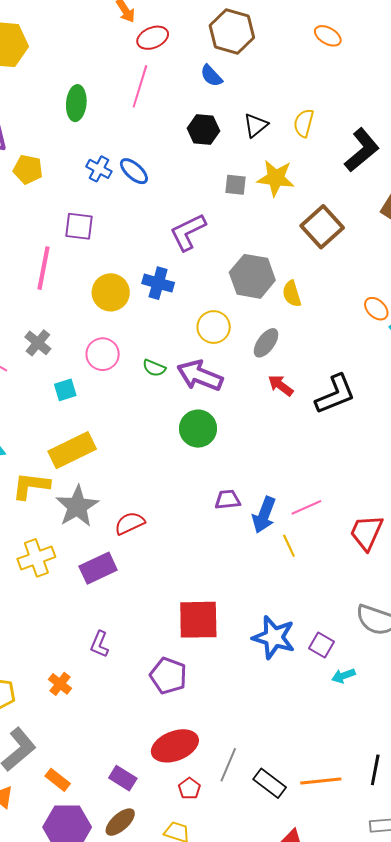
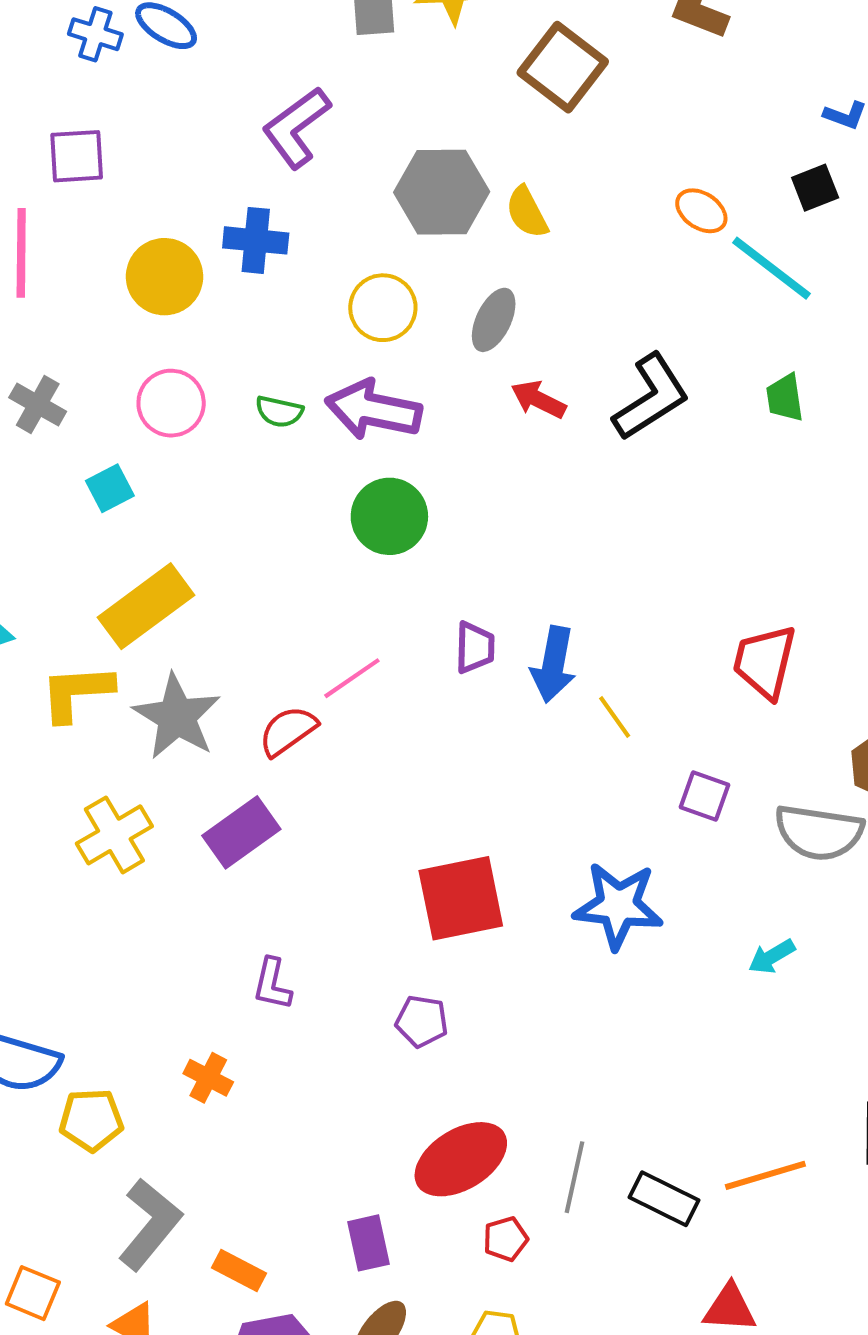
purple trapezoid: (228, 500) -> (475, 647), turned 108
pink line: (306, 507) -> (352, 678), moved
purple square: (322, 645) -> (705, 796), moved
purple pentagon: (168, 676) -> (422, 1021), size x0.7
purple rectangle: (123, 778) -> (369, 1243), turned 56
red pentagon: (189, 788) -> (506, 1239), turned 30

